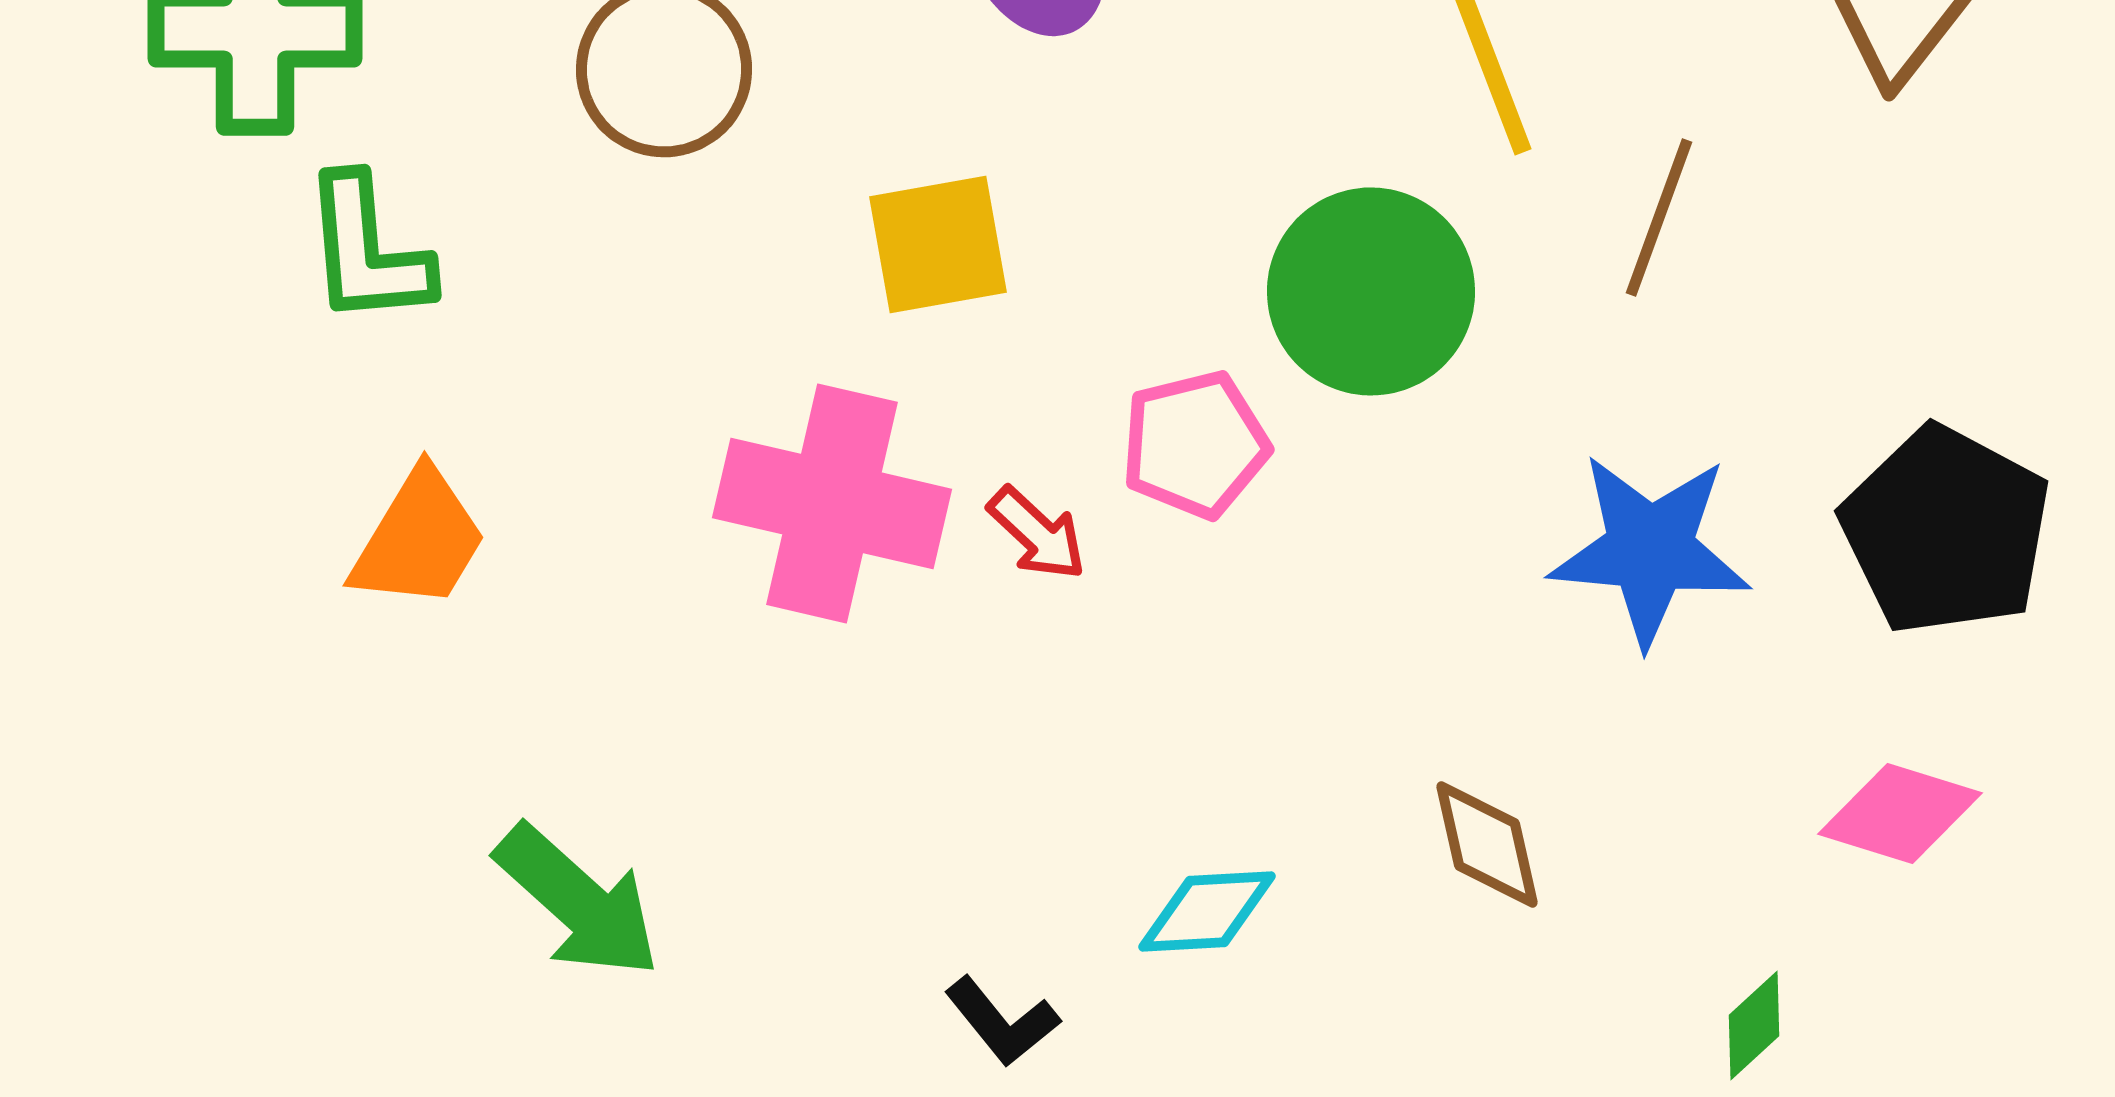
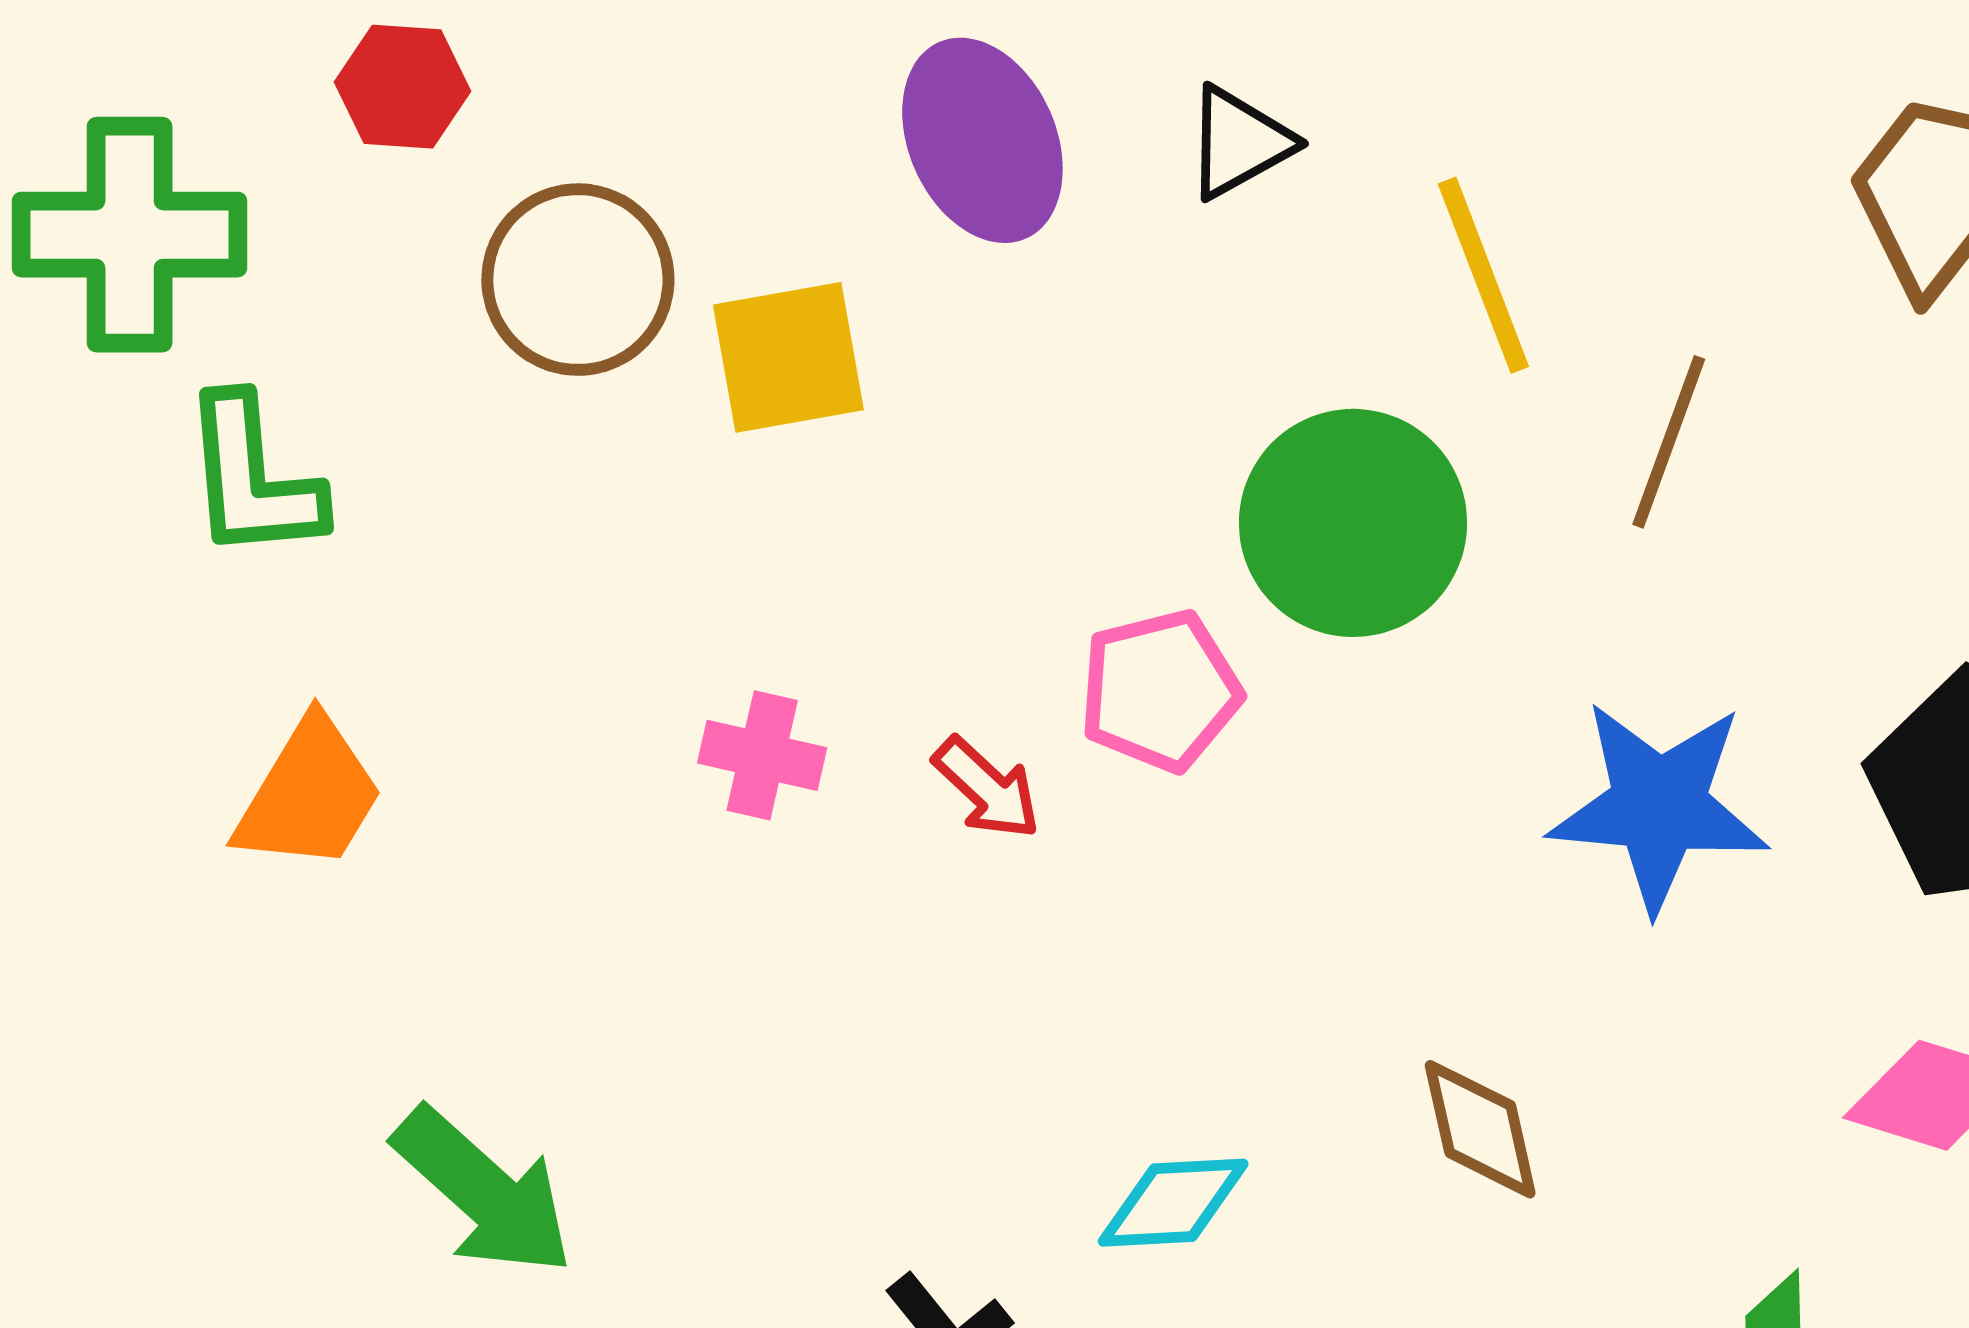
yellow square: (938, 244) -> (788, 357), moved
pink cross: (832, 503) -> (762, 755), size x0.5

